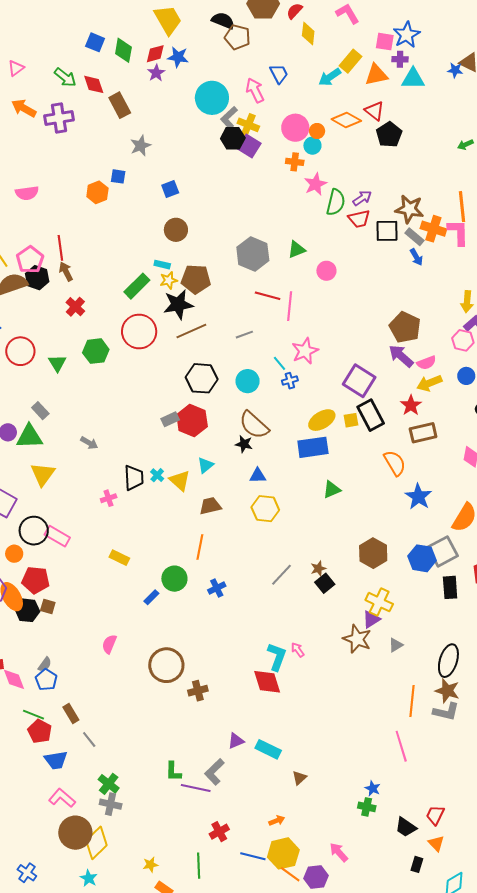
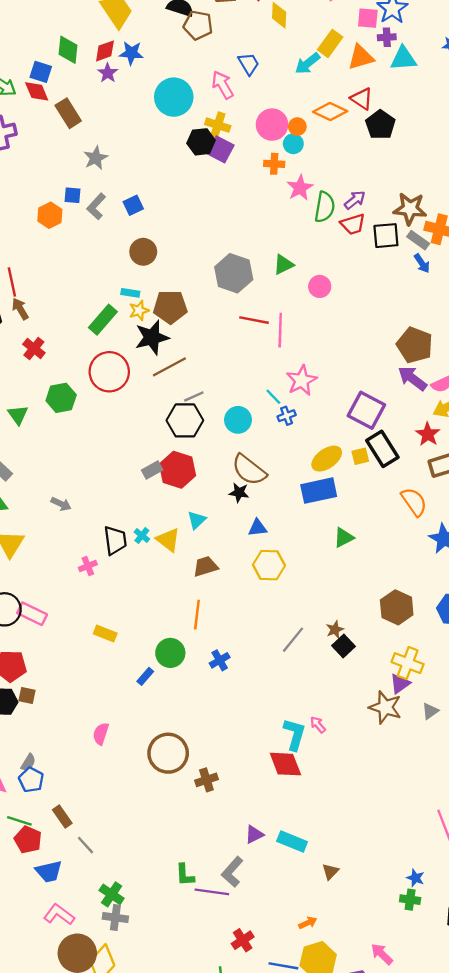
blue square: (95, 42) -> (41, 72), moved
gray L-shape: (229, 118) -> (96, 206), moved
gray line: (244, 335) -> (194, 396), moved

